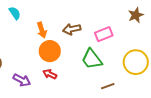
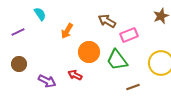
brown arrow: (72, 29) -> (107, 21), moved, turned 42
orange arrow: (42, 30) -> (67, 31), turned 49
orange circle: (50, 51) -> (89, 52), moved

